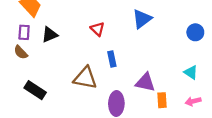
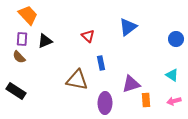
purple triangle: (145, 82) -> (131, 84), turned -30
black rectangle: (35, 90) -> (16, 91), moved

